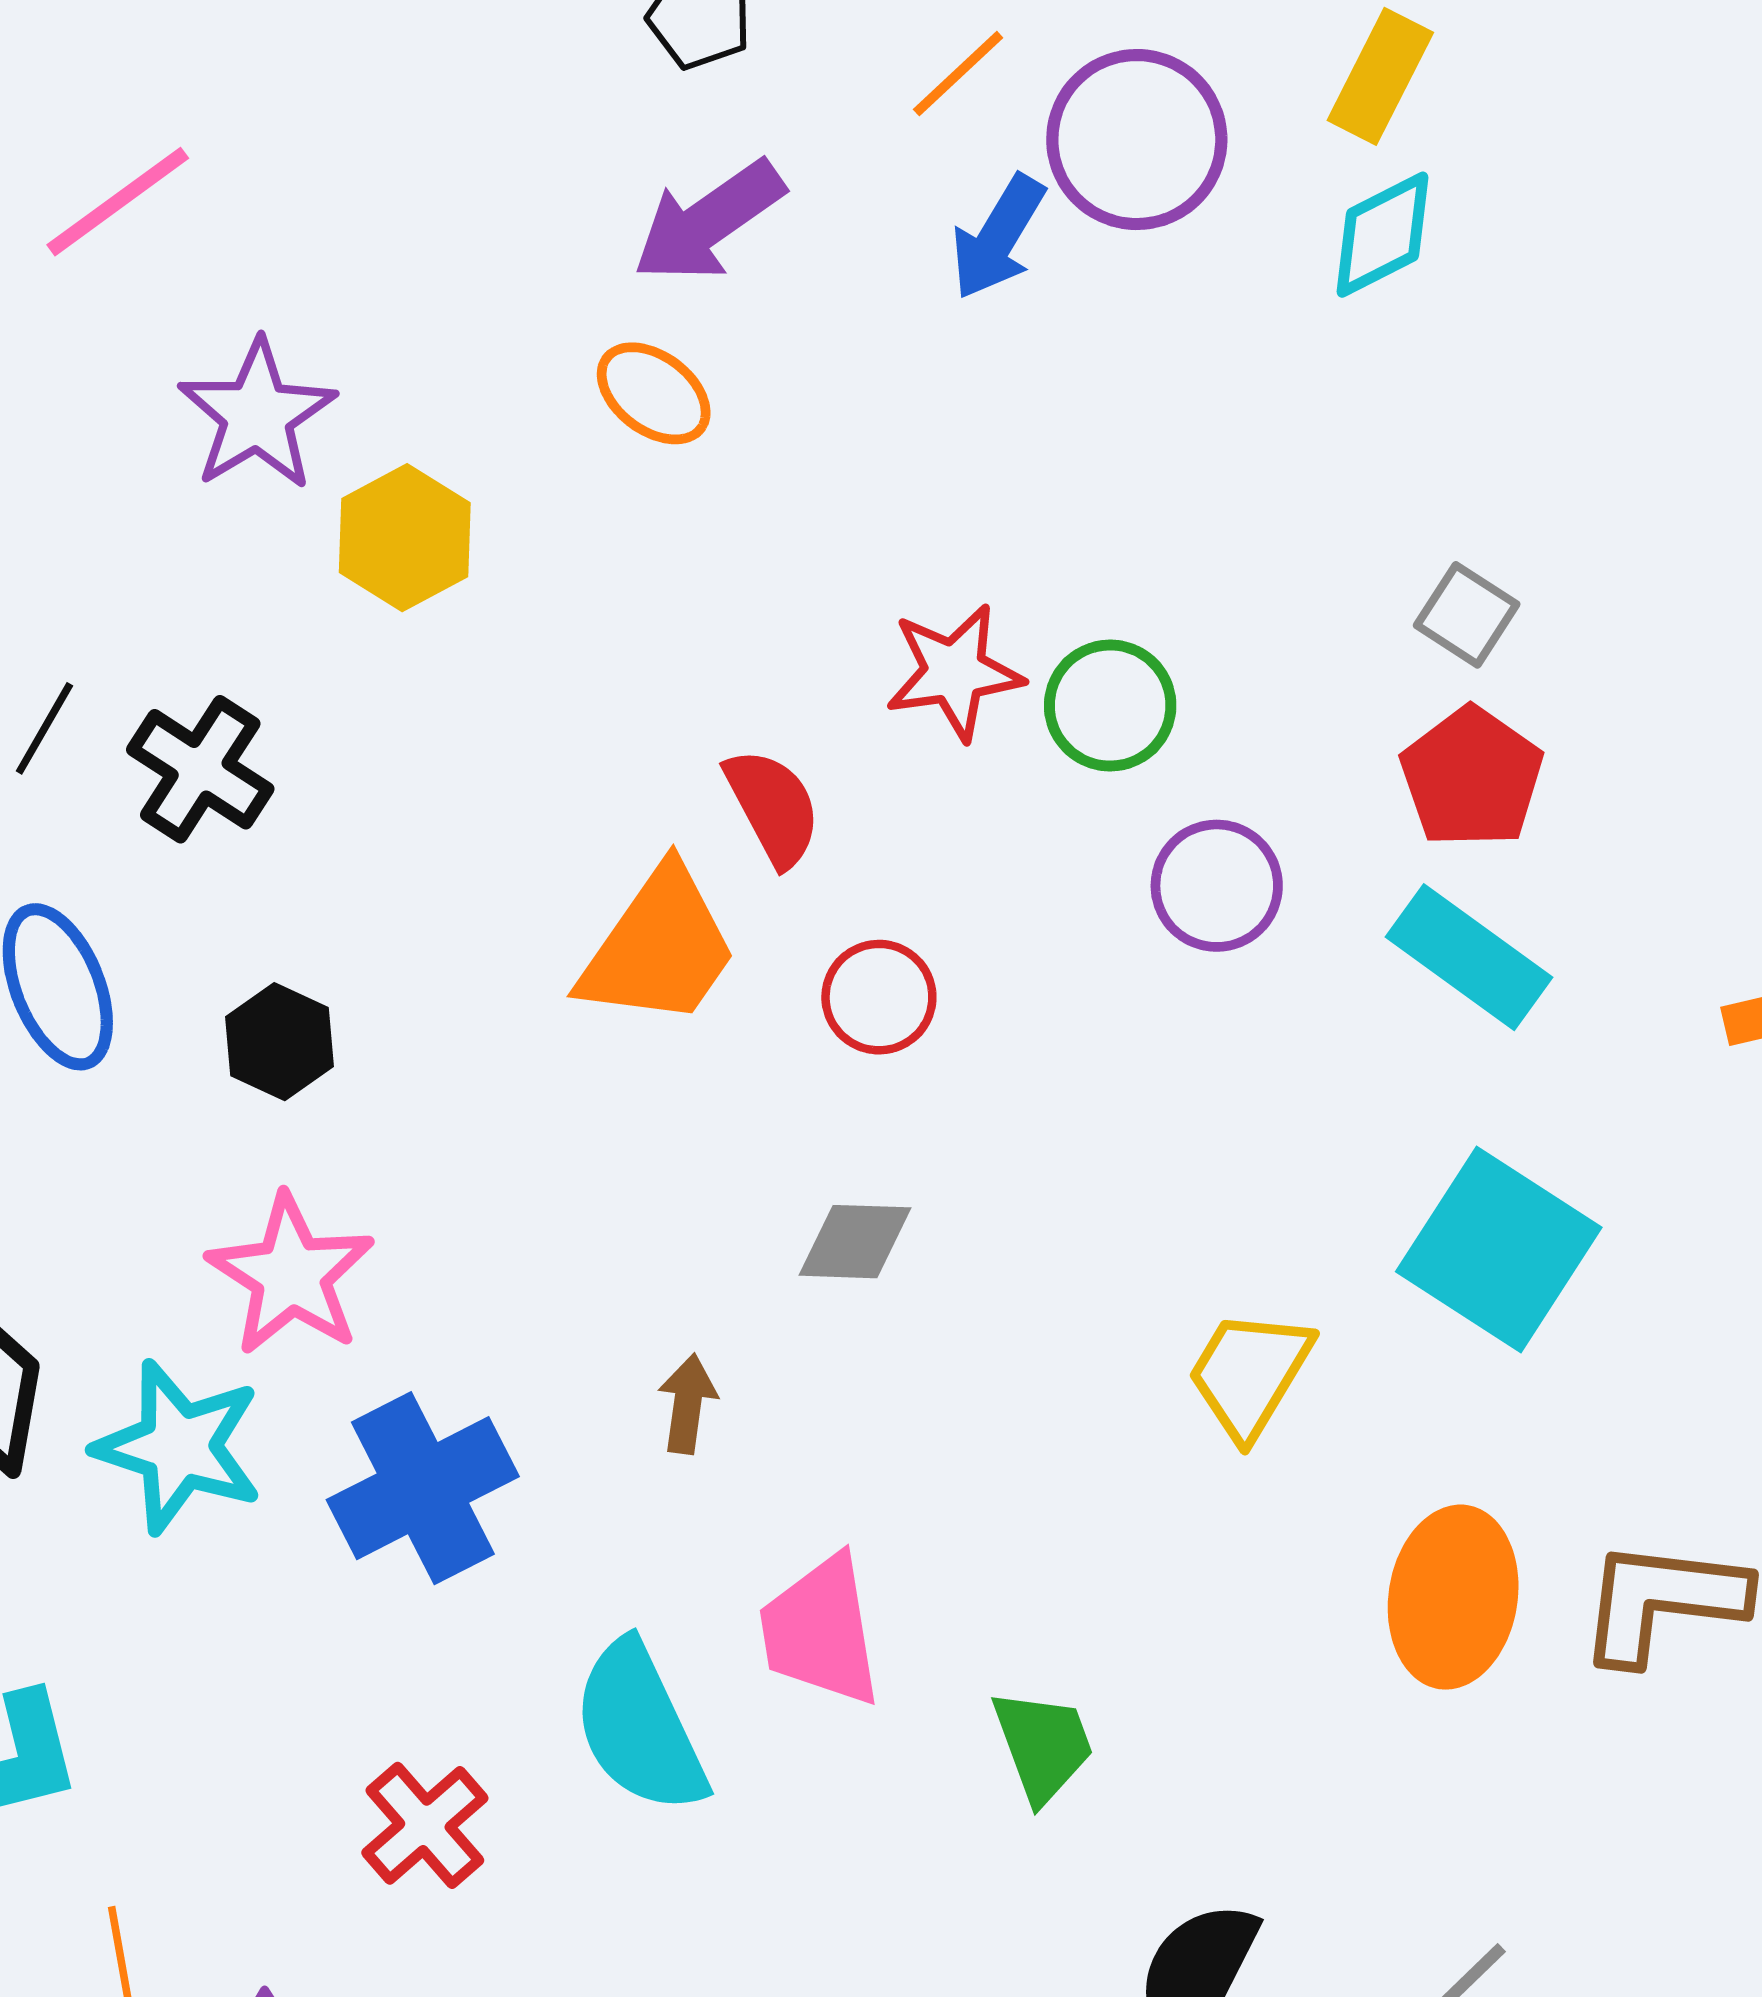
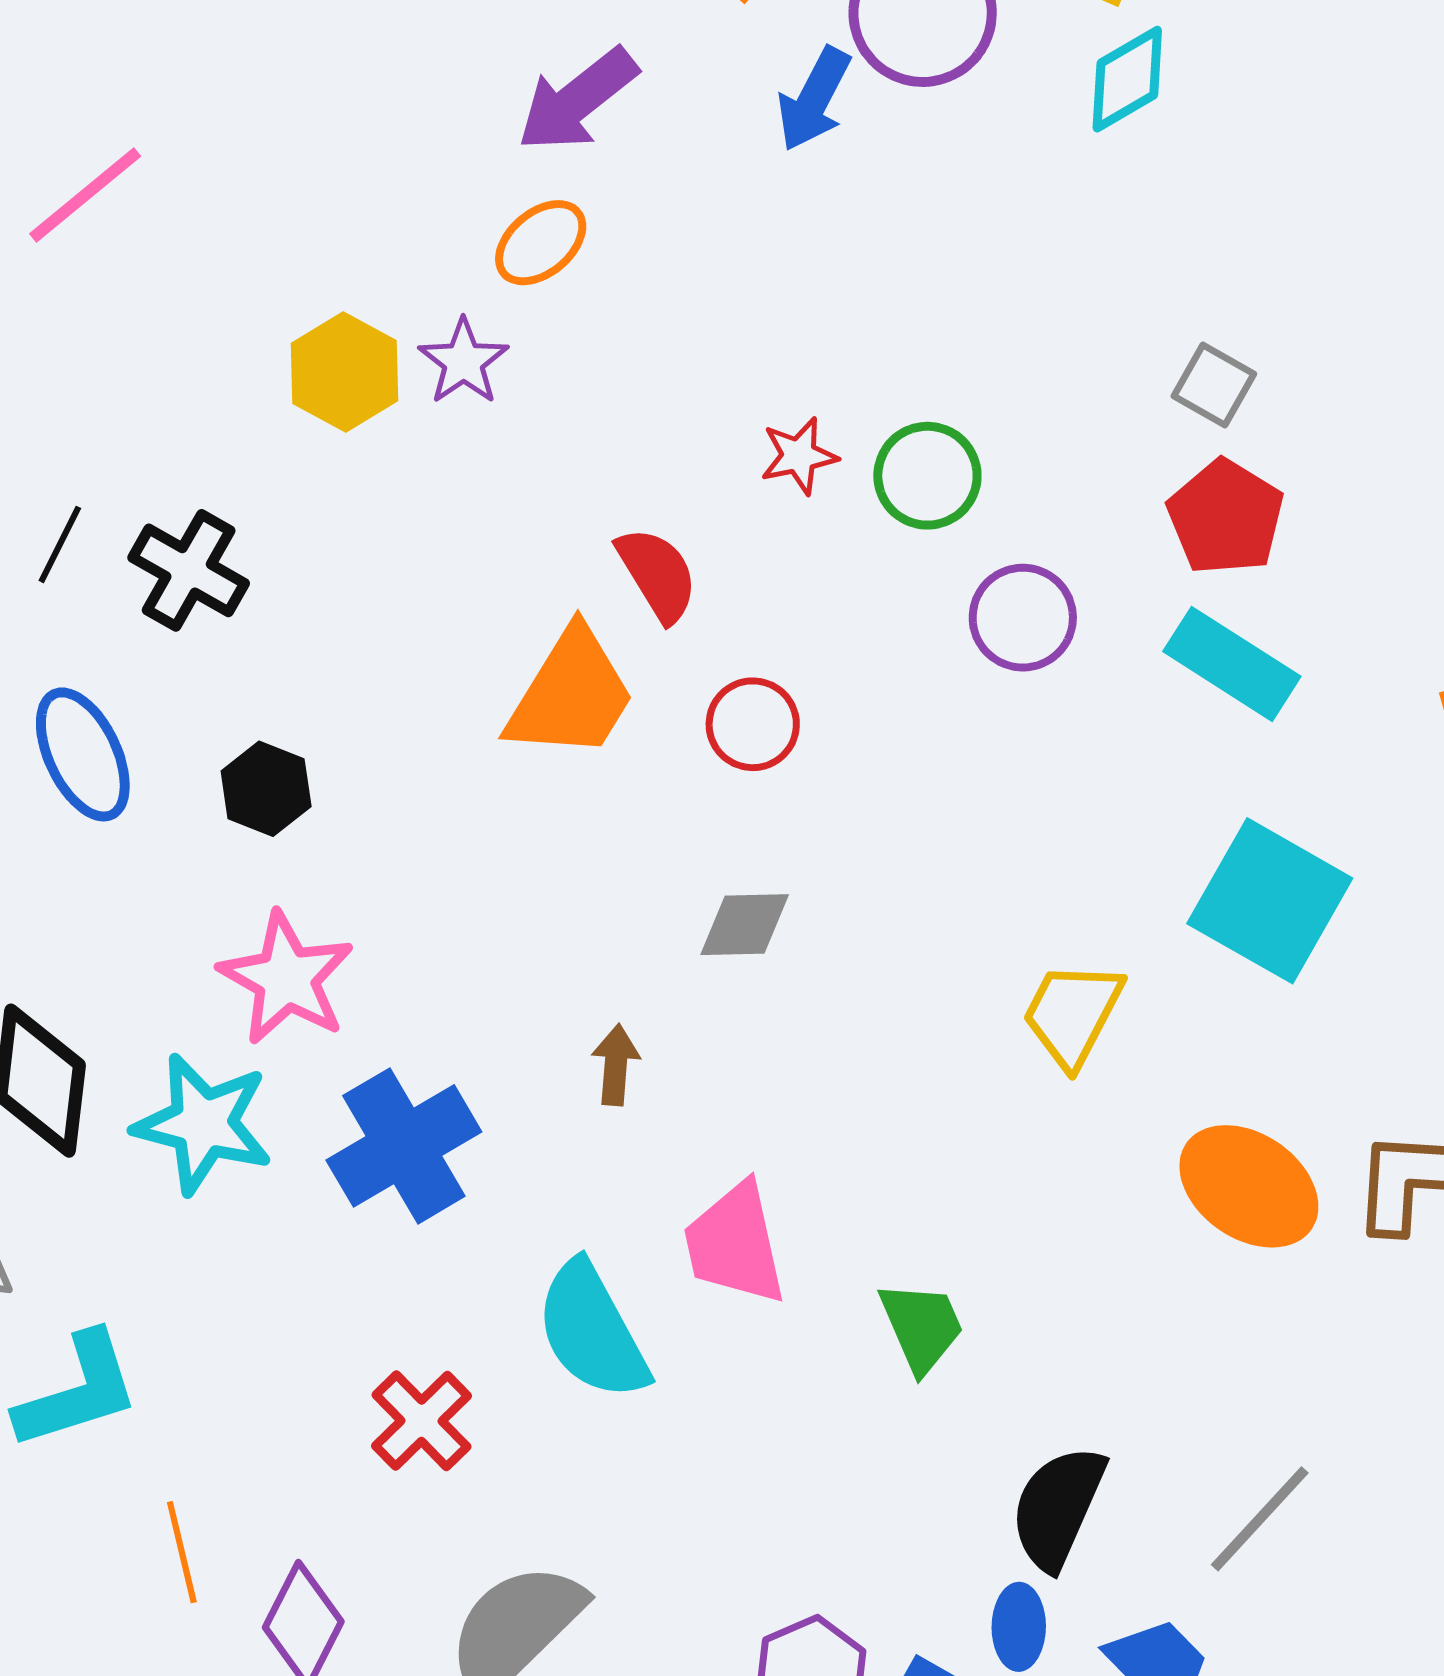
pink line: (118, 202) -> (85, 195), moved
orange ellipse: (654, 393) -> (541, 243), turned -74
purple star: (257, 415) -> (463, 362), moved, size x0.7
red star: (954, 672) -> (799, 456), size x0.7
orange ellipse: (1453, 1597) -> (1249, 1186), turned -61

